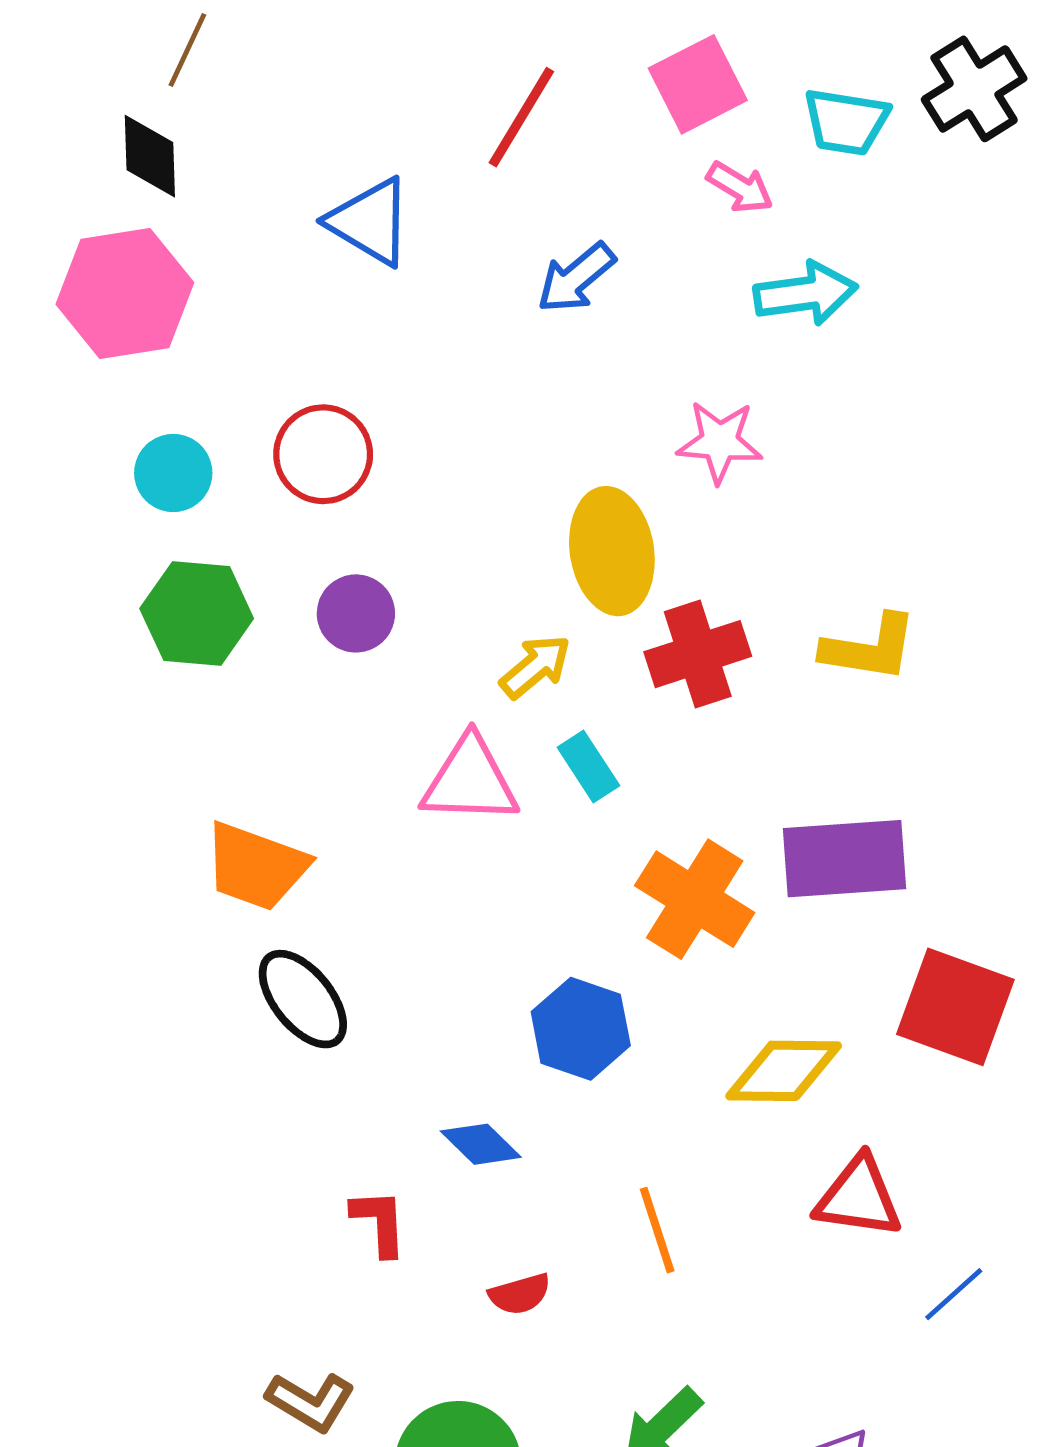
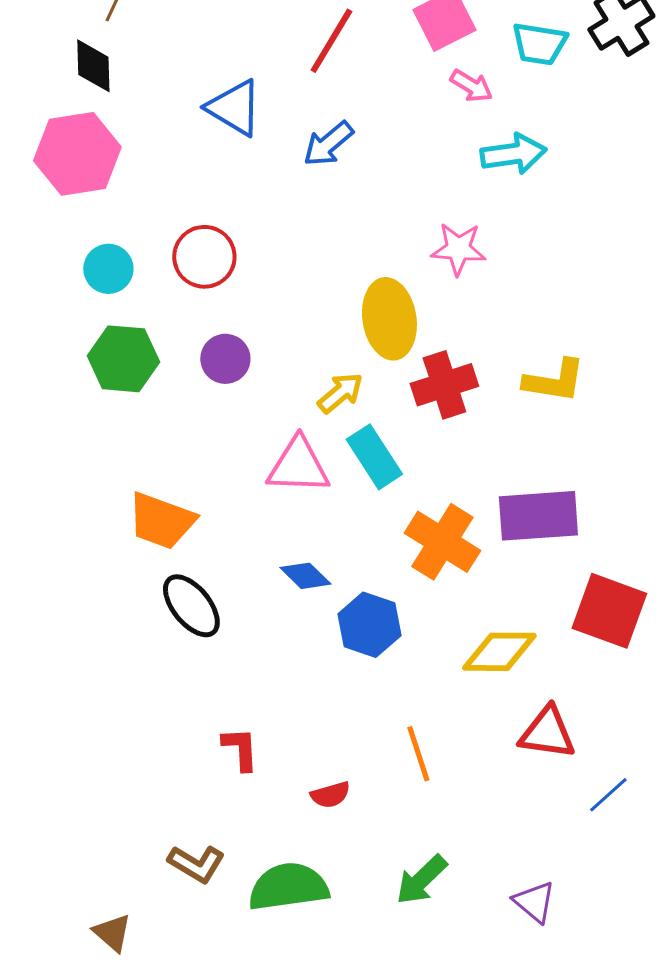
blue arrow: (576, 278) -> (328, 144), moved
cyan rectangle: (588, 766) -> (374, 457), size x1.4
blue diamond: (481, 1144) -> (305, 576), moved

